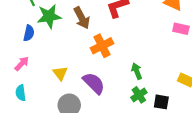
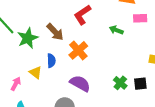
blue semicircle: (29, 33) -> (51, 61), moved
green arrow: (137, 71) -> (116, 30), moved, turned -32
yellow triangle: (60, 73) -> (36, 72), moved

